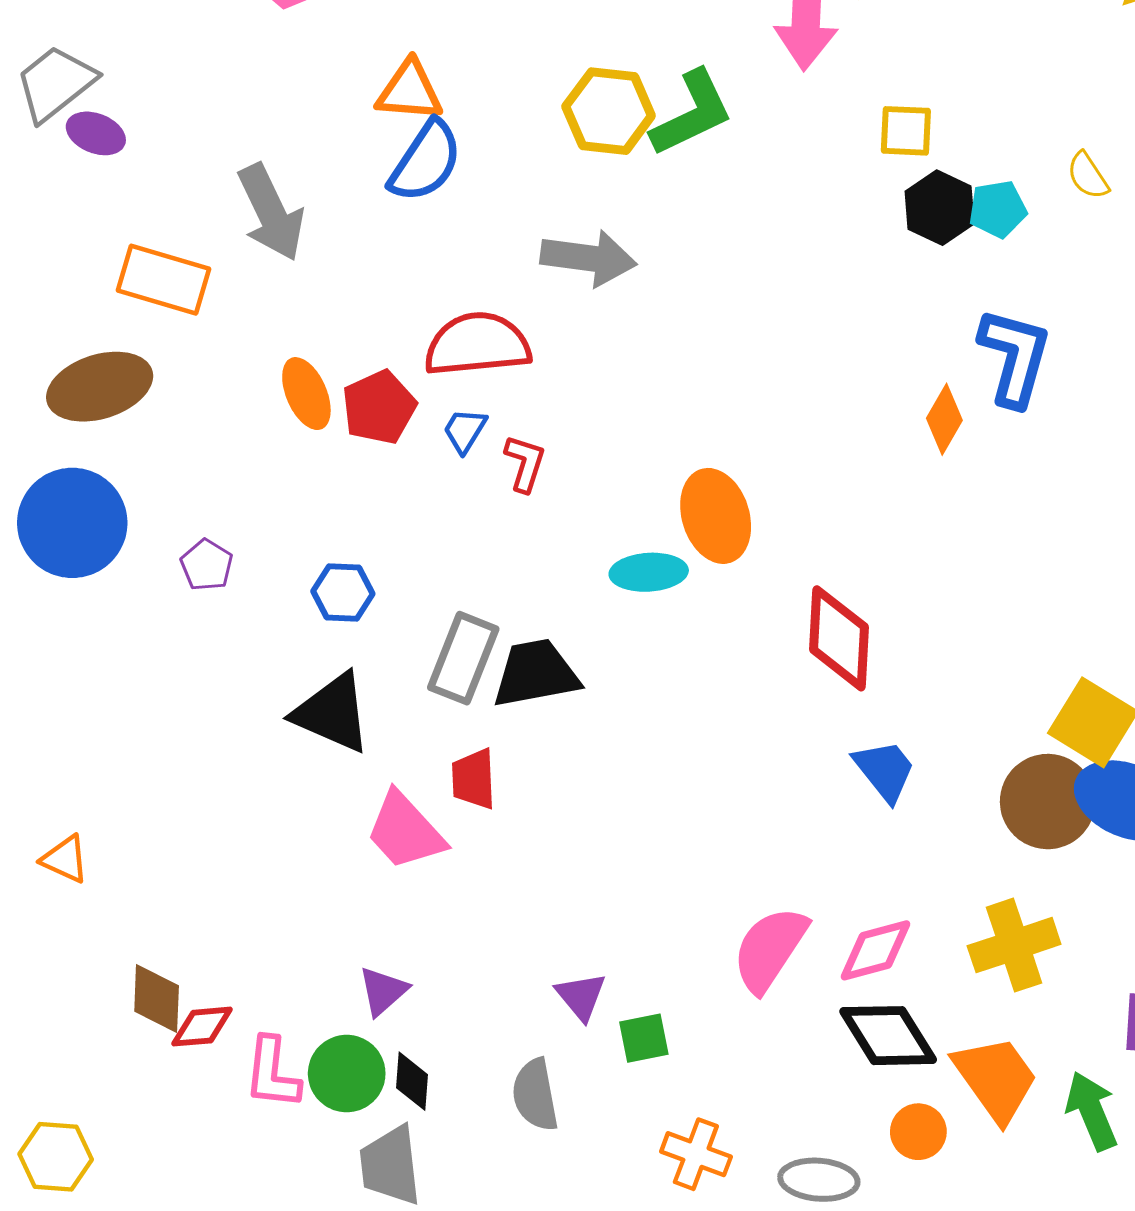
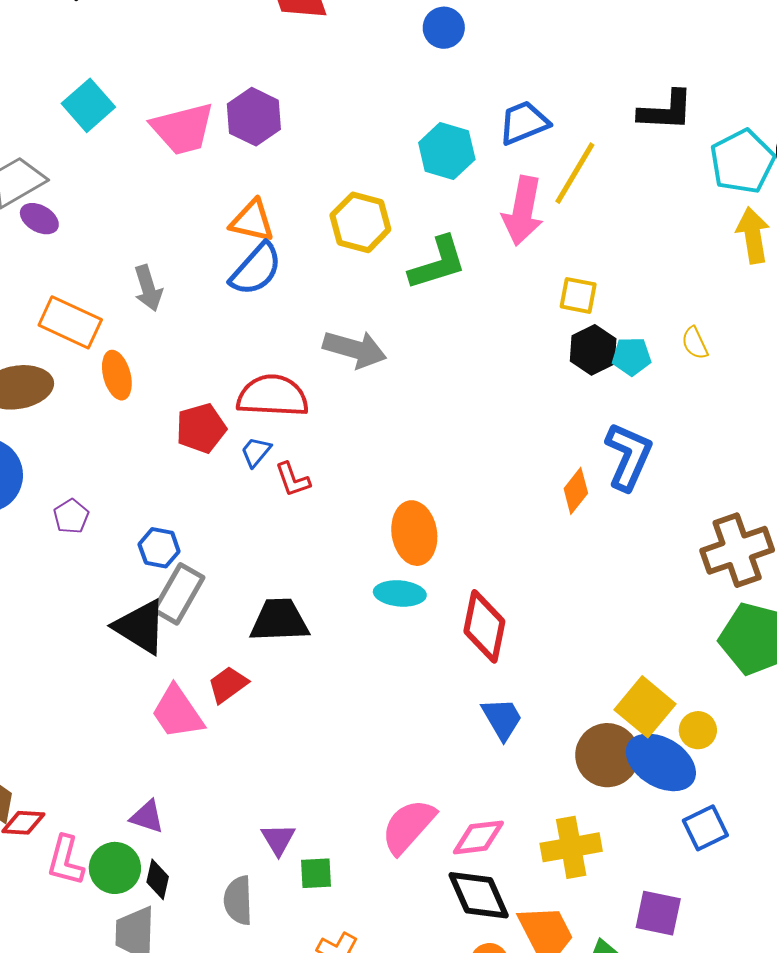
yellow hexagon: (609, 111) -> (360, 222), moved
gray arrow: (271, 212) -> (148, 288), size x0.7
orange ellipse: (306, 394) -> (117, 375), moved
red L-shape: (525, 463) -> (293, 480), turned 135
cyan ellipse: (649, 572) -> (400, 593), moved
gray rectangle: (463, 658) -> (179, 594), moved
red trapezoid: (473, 779) -> (228, 685), turned 48
purple triangle: (383, 991) -> (147, 817), turned 51

